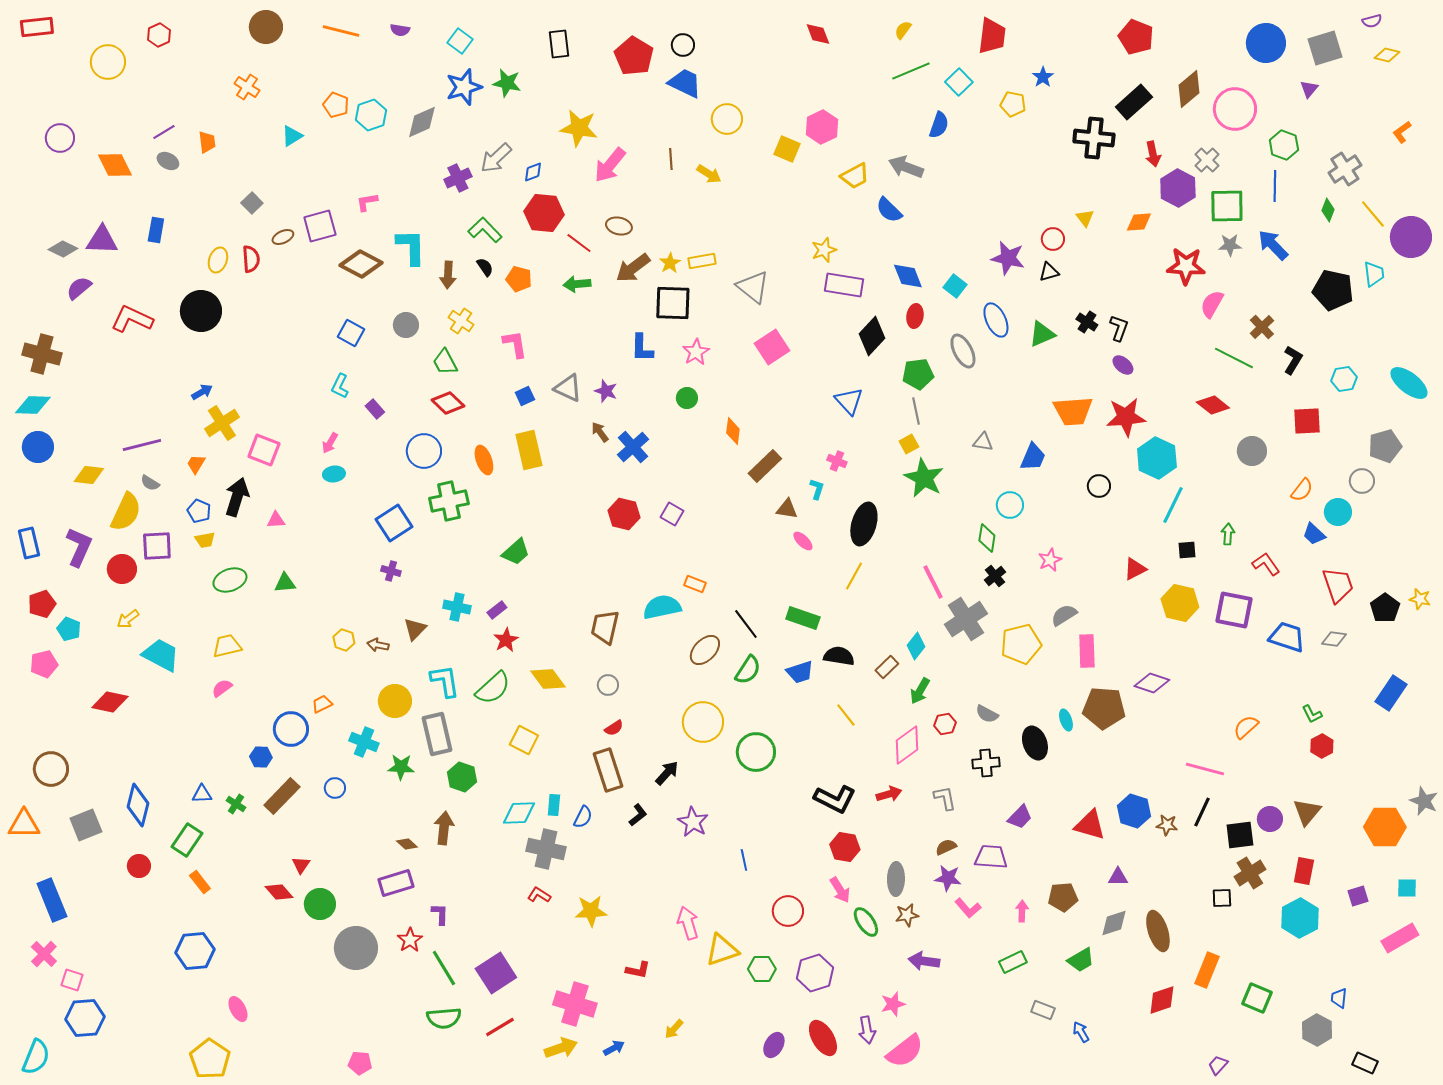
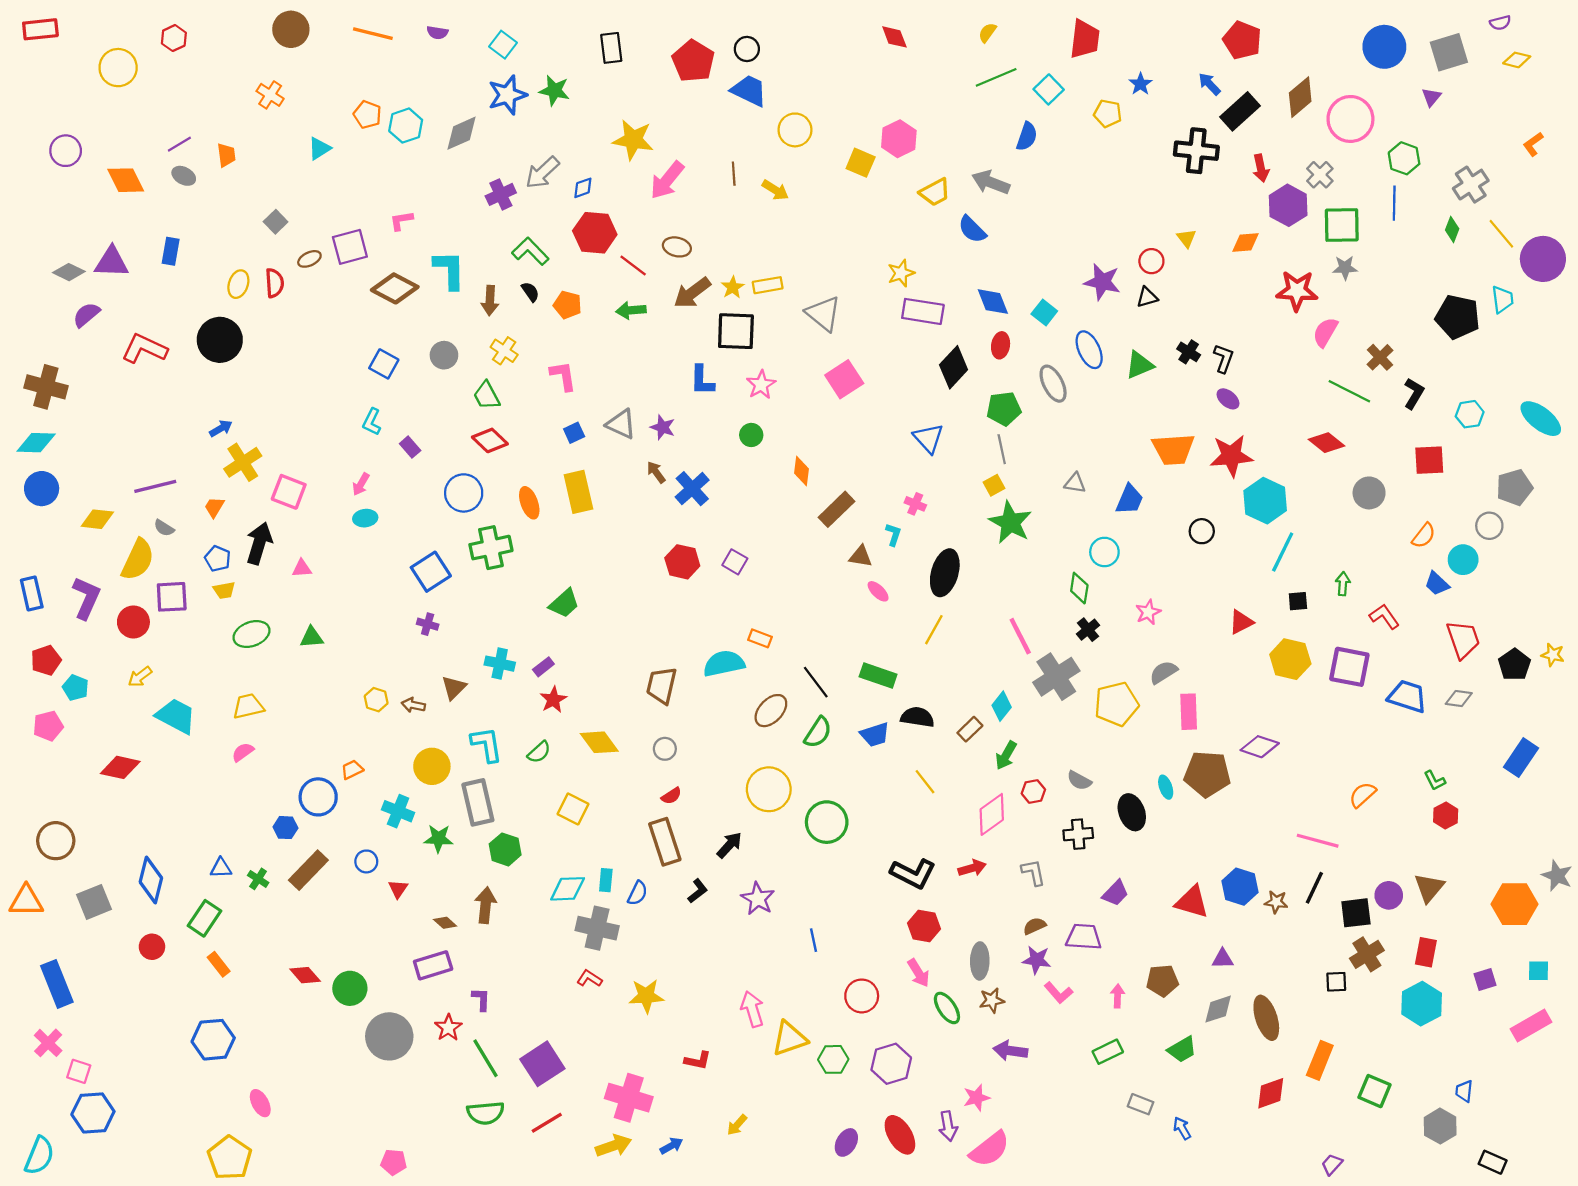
blue arrow: (1273, 245) -> (1209, 84), moved, size x0.7
green semicircle: (493, 688) -> (539, 752), size x0.6
red triangle: (301, 865) -> (398, 889), moved

